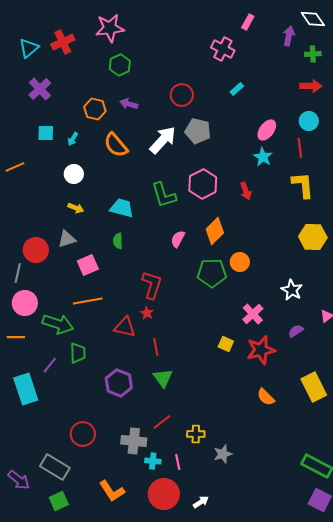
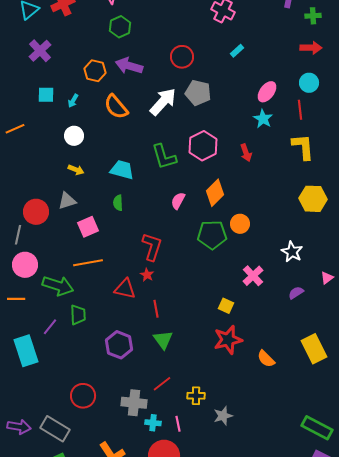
purple arrow: (129, 104) -> (129, 66), size x1.5
red star: (261, 350) -> (228, 340), moved
purple arrow: (19, 480) -> (19, 427), moved, turned -30

